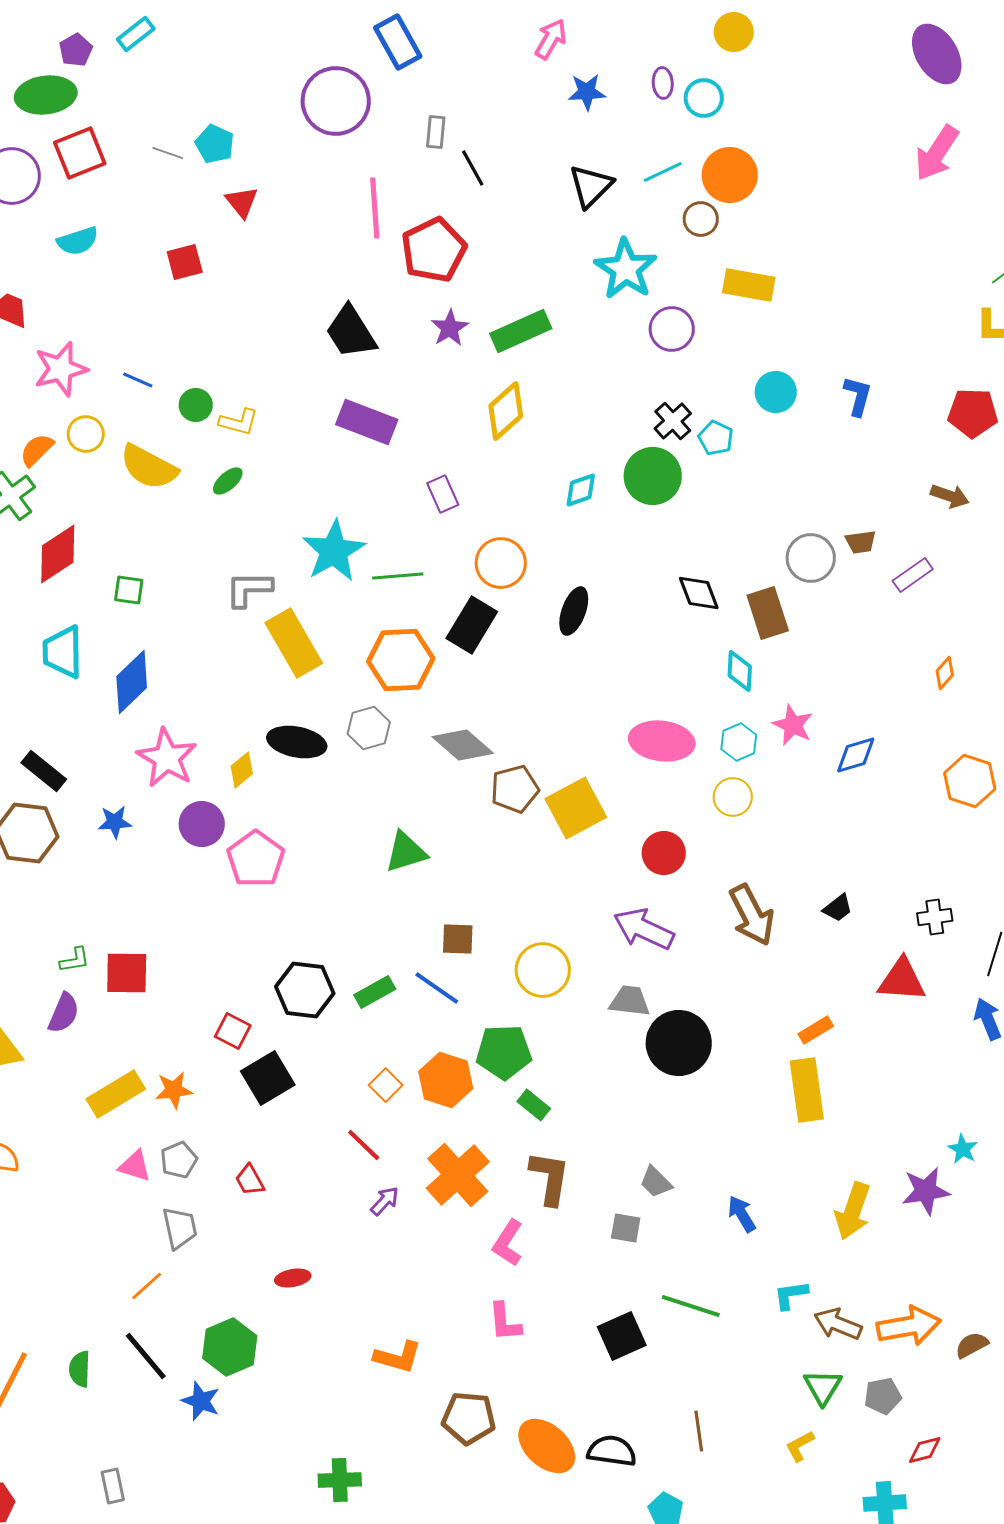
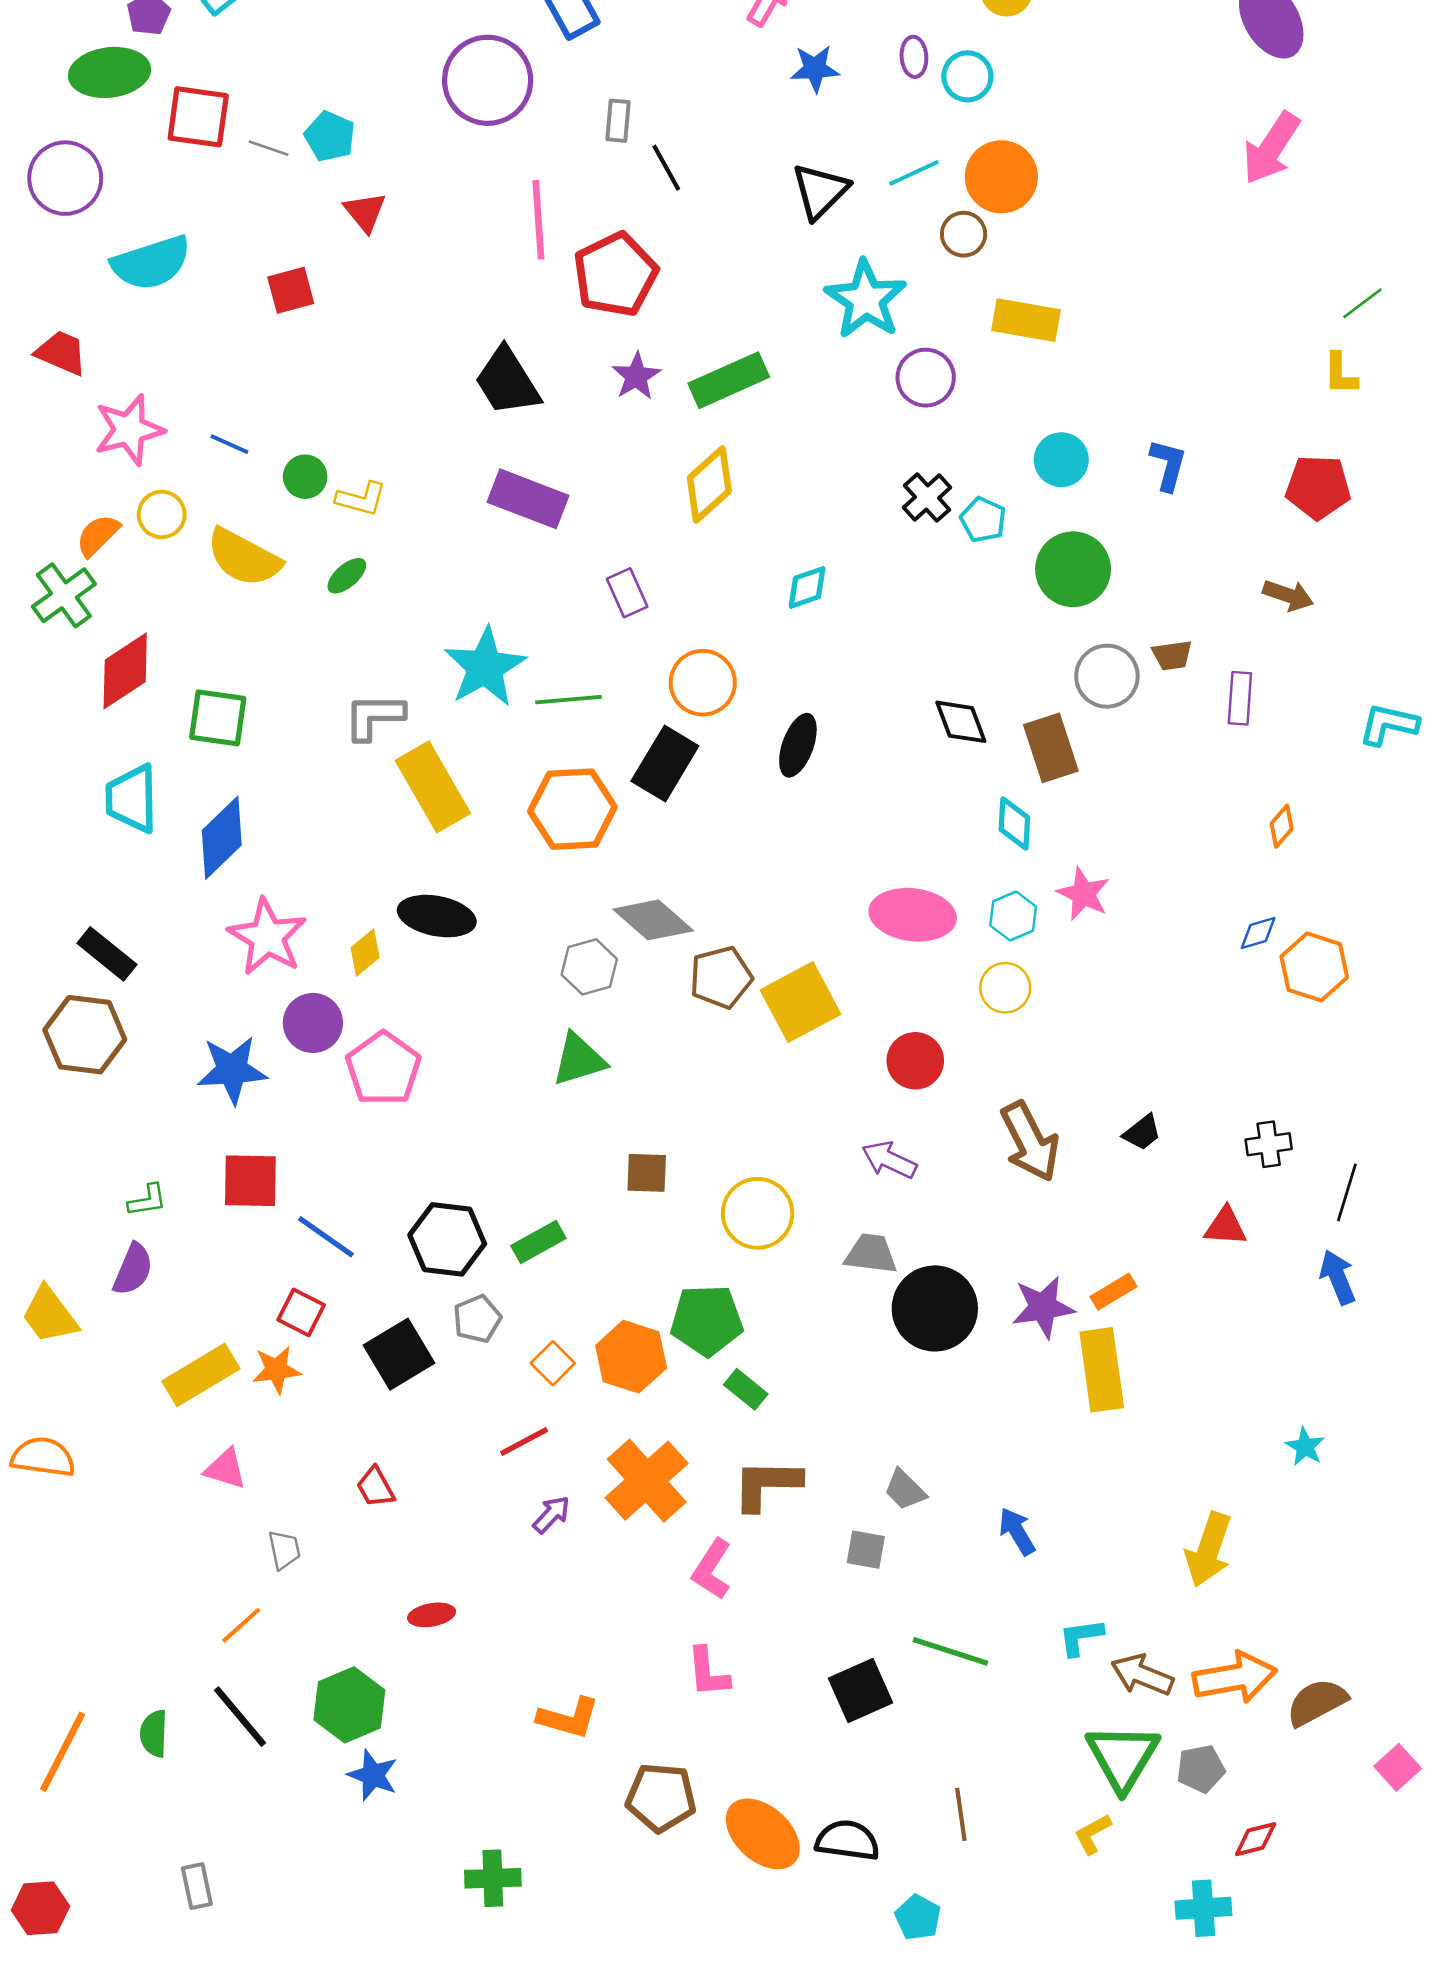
red square: (80, 153) -> (198, 117), moved, turned 30
cyan semicircle: (78, 241) -> (151, 263), size x1.5
green circle: (653, 476) -> (1073, 569), moved
purple rectangle: (913, 575) -> (1240, 698), turned -51
green square: (129, 590) -> (218, 718), size x1.5
gray hexagon: (369, 728) -> (589, 967), moved
blue diamond: (856, 755) -> (1258, 933), moved, size x0.7
blue star: (115, 822) -> (232, 1070), moved, size x1.6
purple arrow: (644, 929) -> (889, 1160), size x0.7
red square: (127, 973) -> (250, 1181), moved
red triangle: (902, 980) -> (1226, 1226), size x0.7
blue line: (437, 988) -> (326, 1237), moved
red square: (233, 1031) -> (301, 1312), moved
red line: (364, 1145) -> (524, 1441), turned -72
gray pentagon: (179, 1160) -> (477, 1319), moved
brown L-shape: (550, 1178) -> (767, 1485), turned -98
purple star: (926, 1191) -> (1043, 1307), moved
yellow arrow: (853, 1211) -> (1209, 1550), moved
gray trapezoid: (180, 1228) -> (284, 1550), size x0.7
brown semicircle: (972, 1345) -> (1317, 1702), size x1.4
green triangle: (823, 1387) -> (1123, 1757), size x1.5
blue star: (201, 1401) -> (373, 1775), moved

